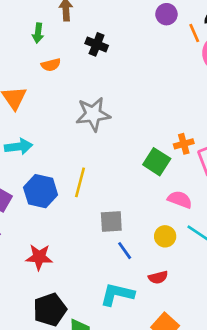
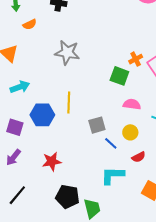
gray star: (93, 114) -> (67, 53), turned 30
pink semicircle: (180, 199) -> (132, 104), moved
yellow circle: (165, 236) -> (130, 132), moved
black pentagon: (50, 310) -> (67, 197), turned -30

